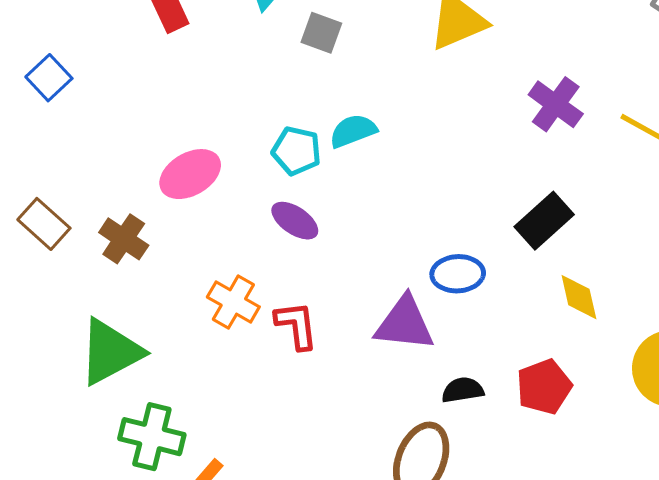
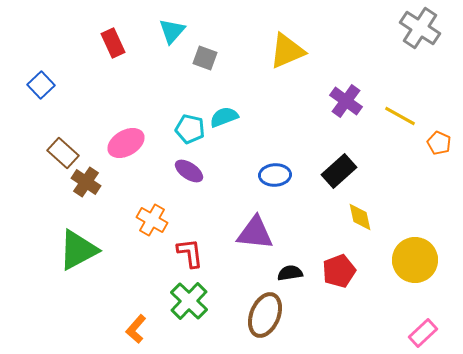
brown rectangle: (44, 224) -> (63, 153), moved
blue ellipse: (458, 274) -> (275, 175), moved
red L-shape: (296, 325) -> (190, 253), moved
green cross: (152, 437) -> (189, 301), moved, turned 30

